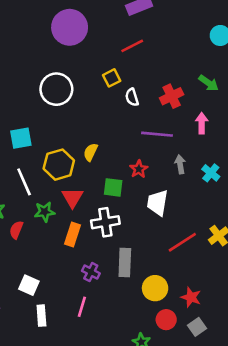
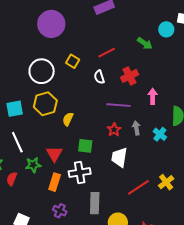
red line: (132, 46) -> (107, 53), moved
yellow square: (112, 78) -> (73, 61), moved, turned -32
green arrow: (209, 83) -> (145, 43), moved
yellow hexagon: (59, 165) -> (45, 104), moved
red star: (139, 169) -> (114, 130), moved
purple cross: (91, 272) -> (60, 211), moved

